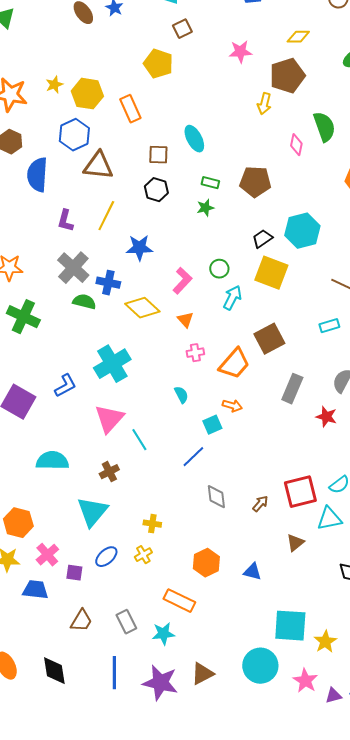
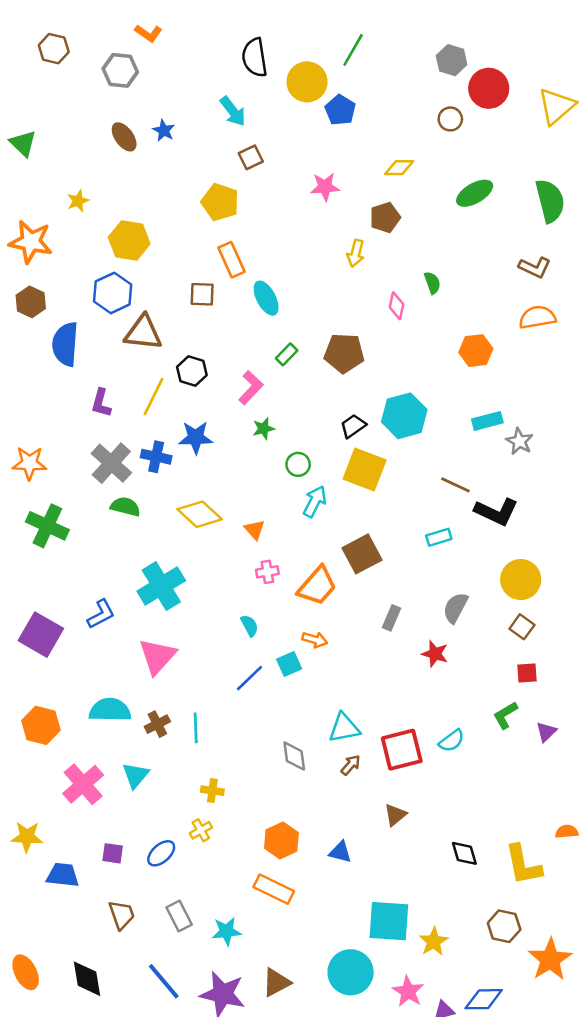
brown pentagon: (287, 76) -> (385, 217), size x0.7
yellow star: (54, 85) -> (78, 201), moved
orange rectangle: (130, 109) -> (232, 260), moved
green semicircle: (324, 127) -> (432, 283), size x0.6
brown square: (158, 155) -> (202, 294), moved
green rectangle: (210, 183) -> (287, 354), turned -60
black hexagon: (156, 190) -> (192, 371), moved
green star: (205, 208) -> (264, 429), moved
pink L-shape: (182, 281) -> (251, 388), moved
blue cross: (108, 283) -> (156, 457), moved
gray rectangle: (292, 389) -> (391, 618), size x0.7
cyan line: (139, 440) -> (196, 728), moved, turned 30
blue line: (193, 457) -> (249, 678), moved
cyan semicircle: (52, 461) -> (110, 710), moved
cyan triangle: (92, 512) -> (136, 775), size x0.7
cyan triangle: (329, 519) -> (344, 728), moved
orange hexagon: (18, 523) -> (41, 725), moved
pink cross: (47, 555) -> (83, 784), moved, size x1.4
blue ellipse: (106, 557) -> (161, 853), moved
orange rectangle: (179, 601) -> (274, 889), moved
brown trapezoid: (81, 621) -> (122, 915), turned -50
blue line: (114, 673) -> (164, 981), turned -40

